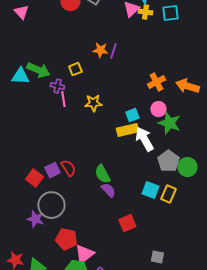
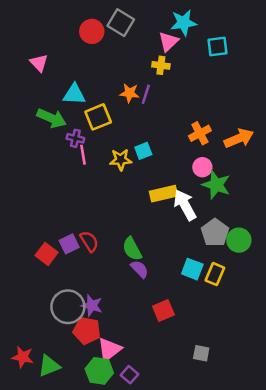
pink triangle: (21, 12) -> (39, 63), moved
yellow cross: (145, 12) -> (161, 65), moved
yellow square: (75, 69) -> (98, 117), size x1.5
cyan triangle: (20, 76) -> (74, 94), moved
orange arrow: (187, 86) -> (239, 138), turned 140
cyan square: (132, 115) -> (143, 151), moved
gray circle: (51, 205) -> (68, 307), moved
purple star: (35, 219) -> (92, 305), moved

